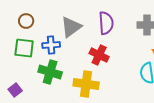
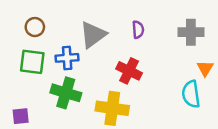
purple semicircle: (106, 23) -> (138, 30), size x0.6
purple square: (15, 90) -> (21, 116), turned 32

